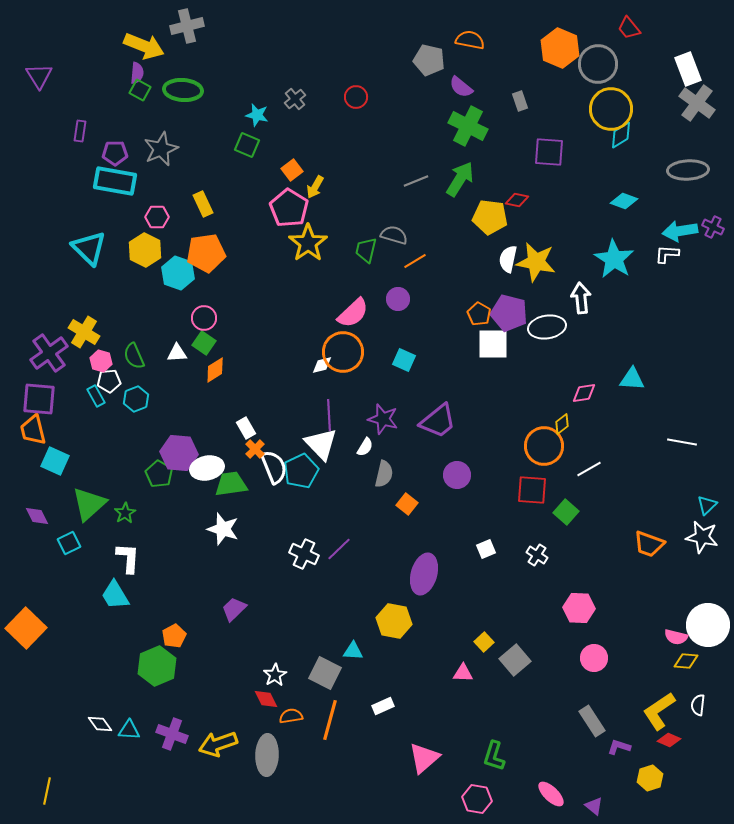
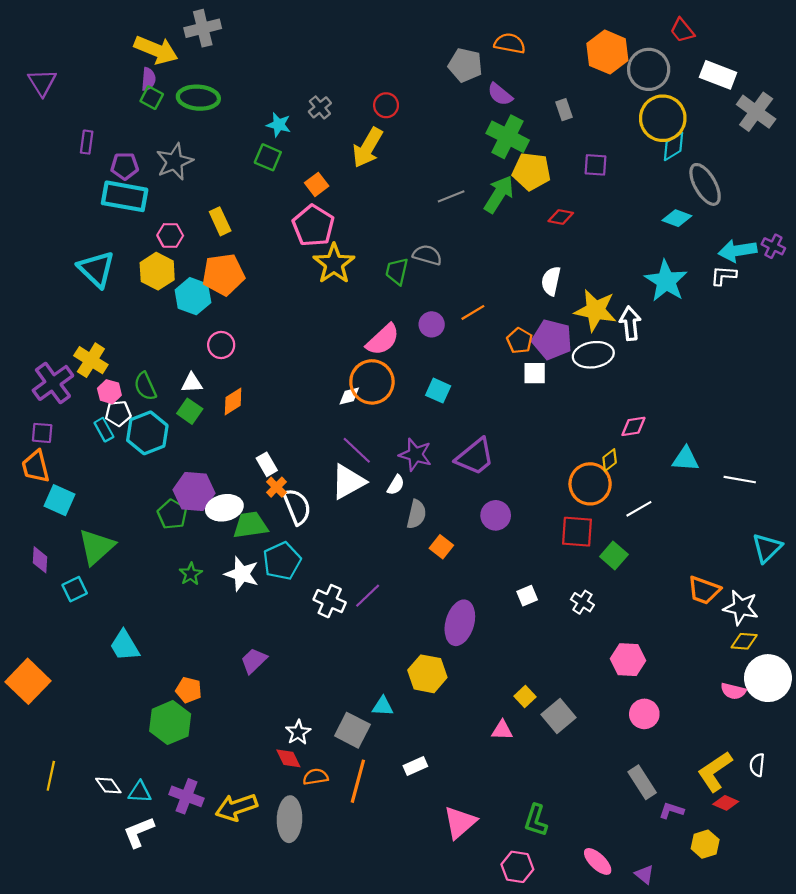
white rectangle: (688, 69) -> (718, 75), moved, turned -48
purple square: (549, 152) -> (595, 165), size x0.7
gray ellipse: (688, 170) -> (705, 184), moved, turned 63
yellow arrow: (315, 187) -> (368, 148), moved, size x1.6
yellow pentagon: (490, 217) -> (531, 171), moved
orange line: (415, 261) -> (473, 312), moved
yellow star: (536, 262) -> (595, 310), moved
green square: (204, 343) -> (190, 411), moved
white square: (493, 344) -> (535, 373), size x0.7
cyan triangle: (632, 379) -> (686, 459), moved
purple square: (39, 399) -> (42, 433), size x0.6
cyan hexagon: (136, 399) -> (147, 433), size x1.5
purple line: (329, 415) -> (357, 450), turned -44
white triangle: (321, 444) -> (348, 482), turned 45
cyan pentagon: (301, 471) -> (282, 561), moved
cyan triangle: (707, 505) -> (767, 548), size x1.4
green star: (125, 513) -> (191, 574), moved
purple diamond: (37, 516) -> (40, 560), turned 30
white star: (702, 537) -> (741, 608), moved
white L-shape: (128, 558) -> (139, 832), moved, turned -116
orange pentagon: (174, 636) -> (189, 690), turned -30
yellow diamond: (686, 661) -> (744, 641), moved
yellow line: (47, 791) -> (51, 776), moved

